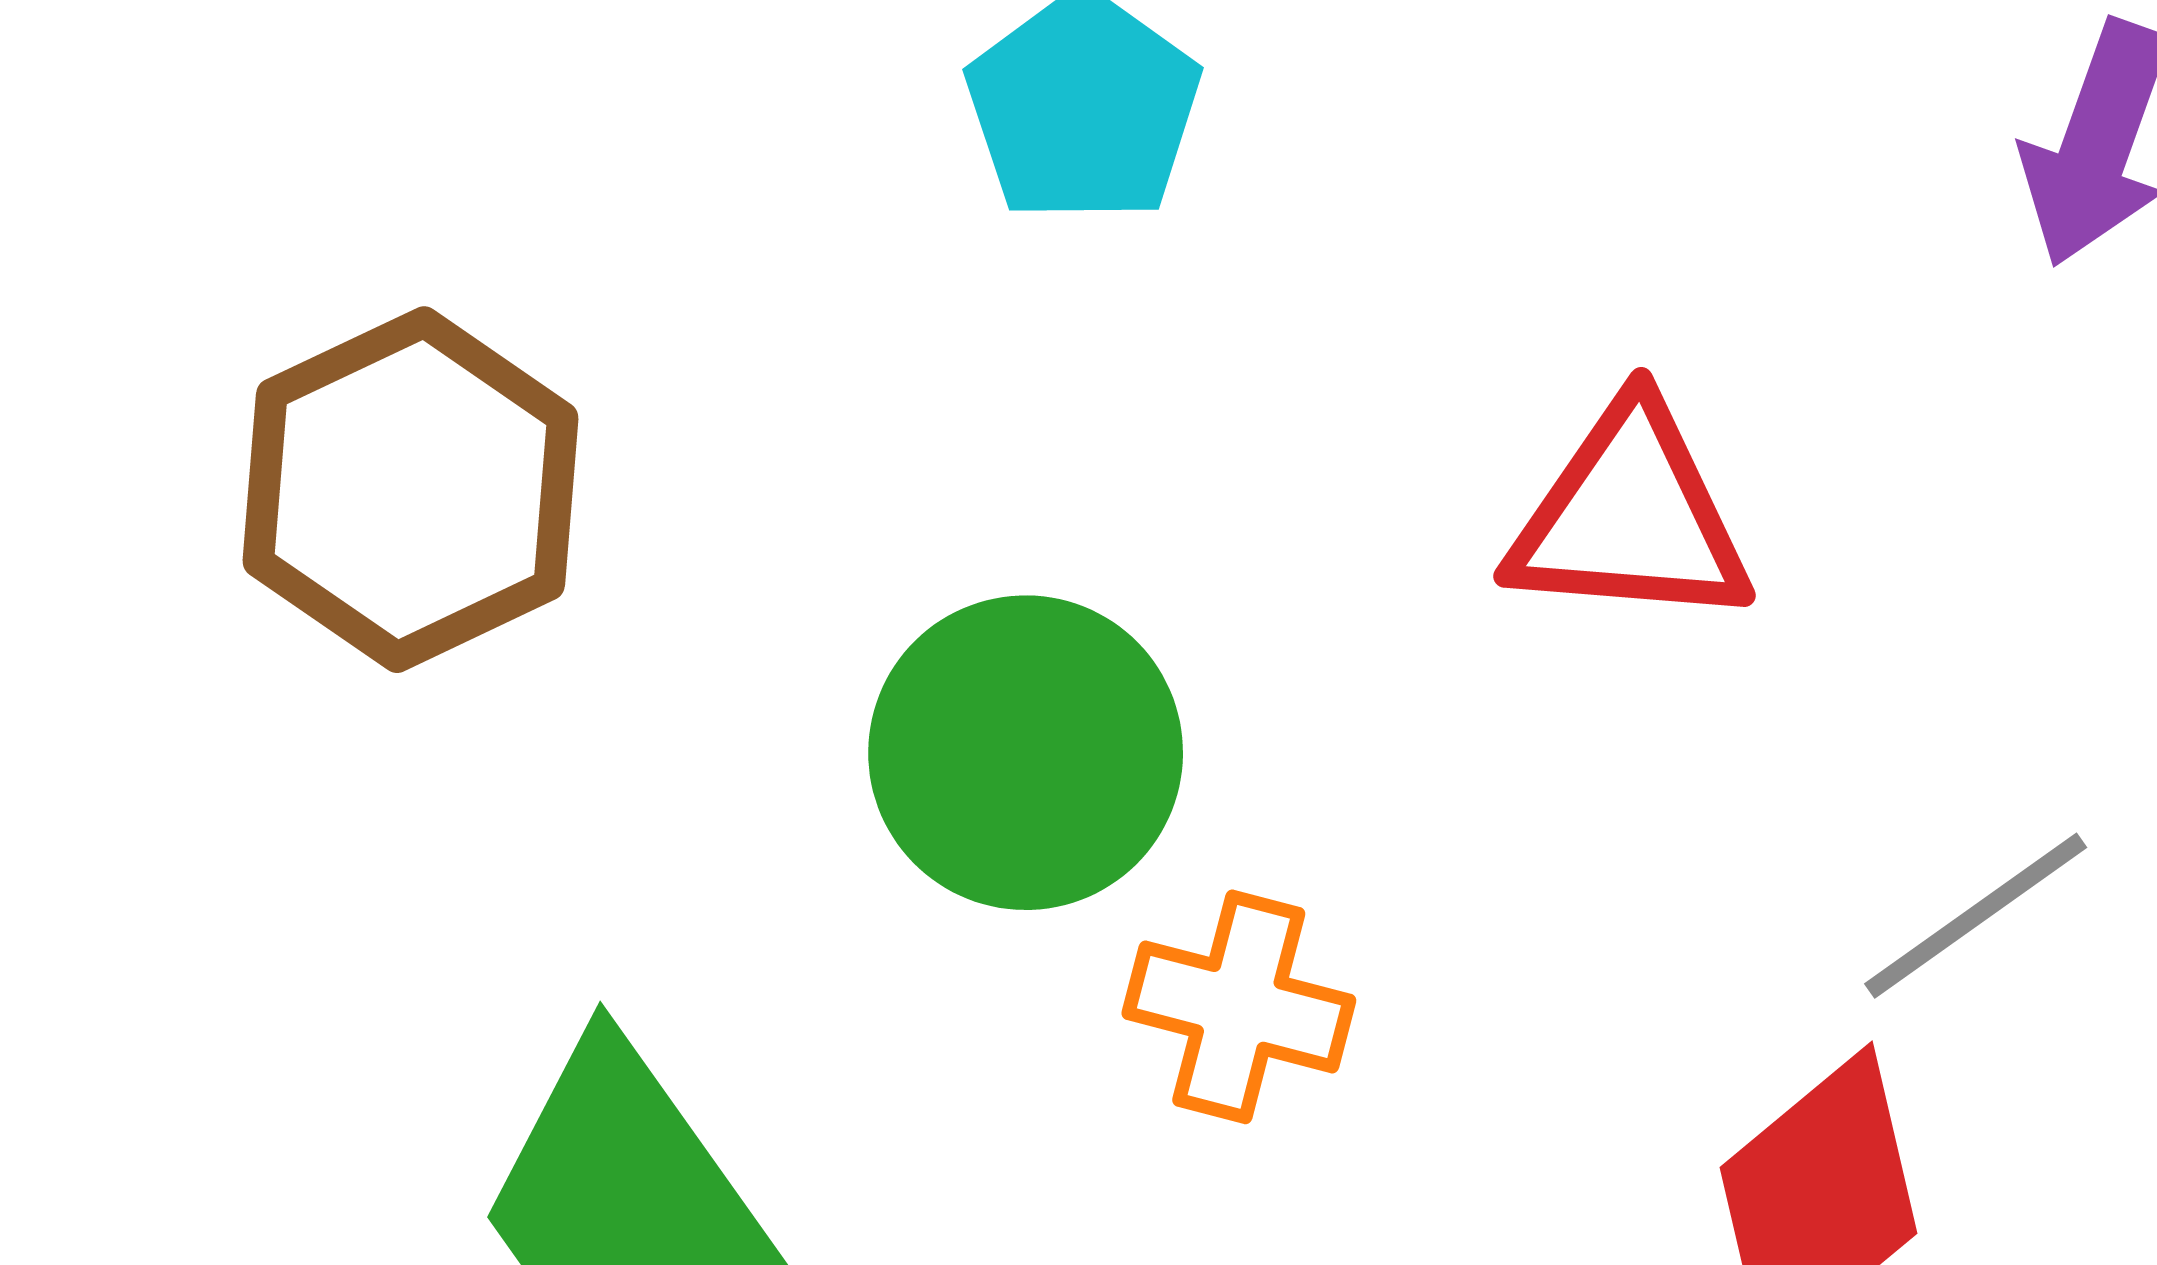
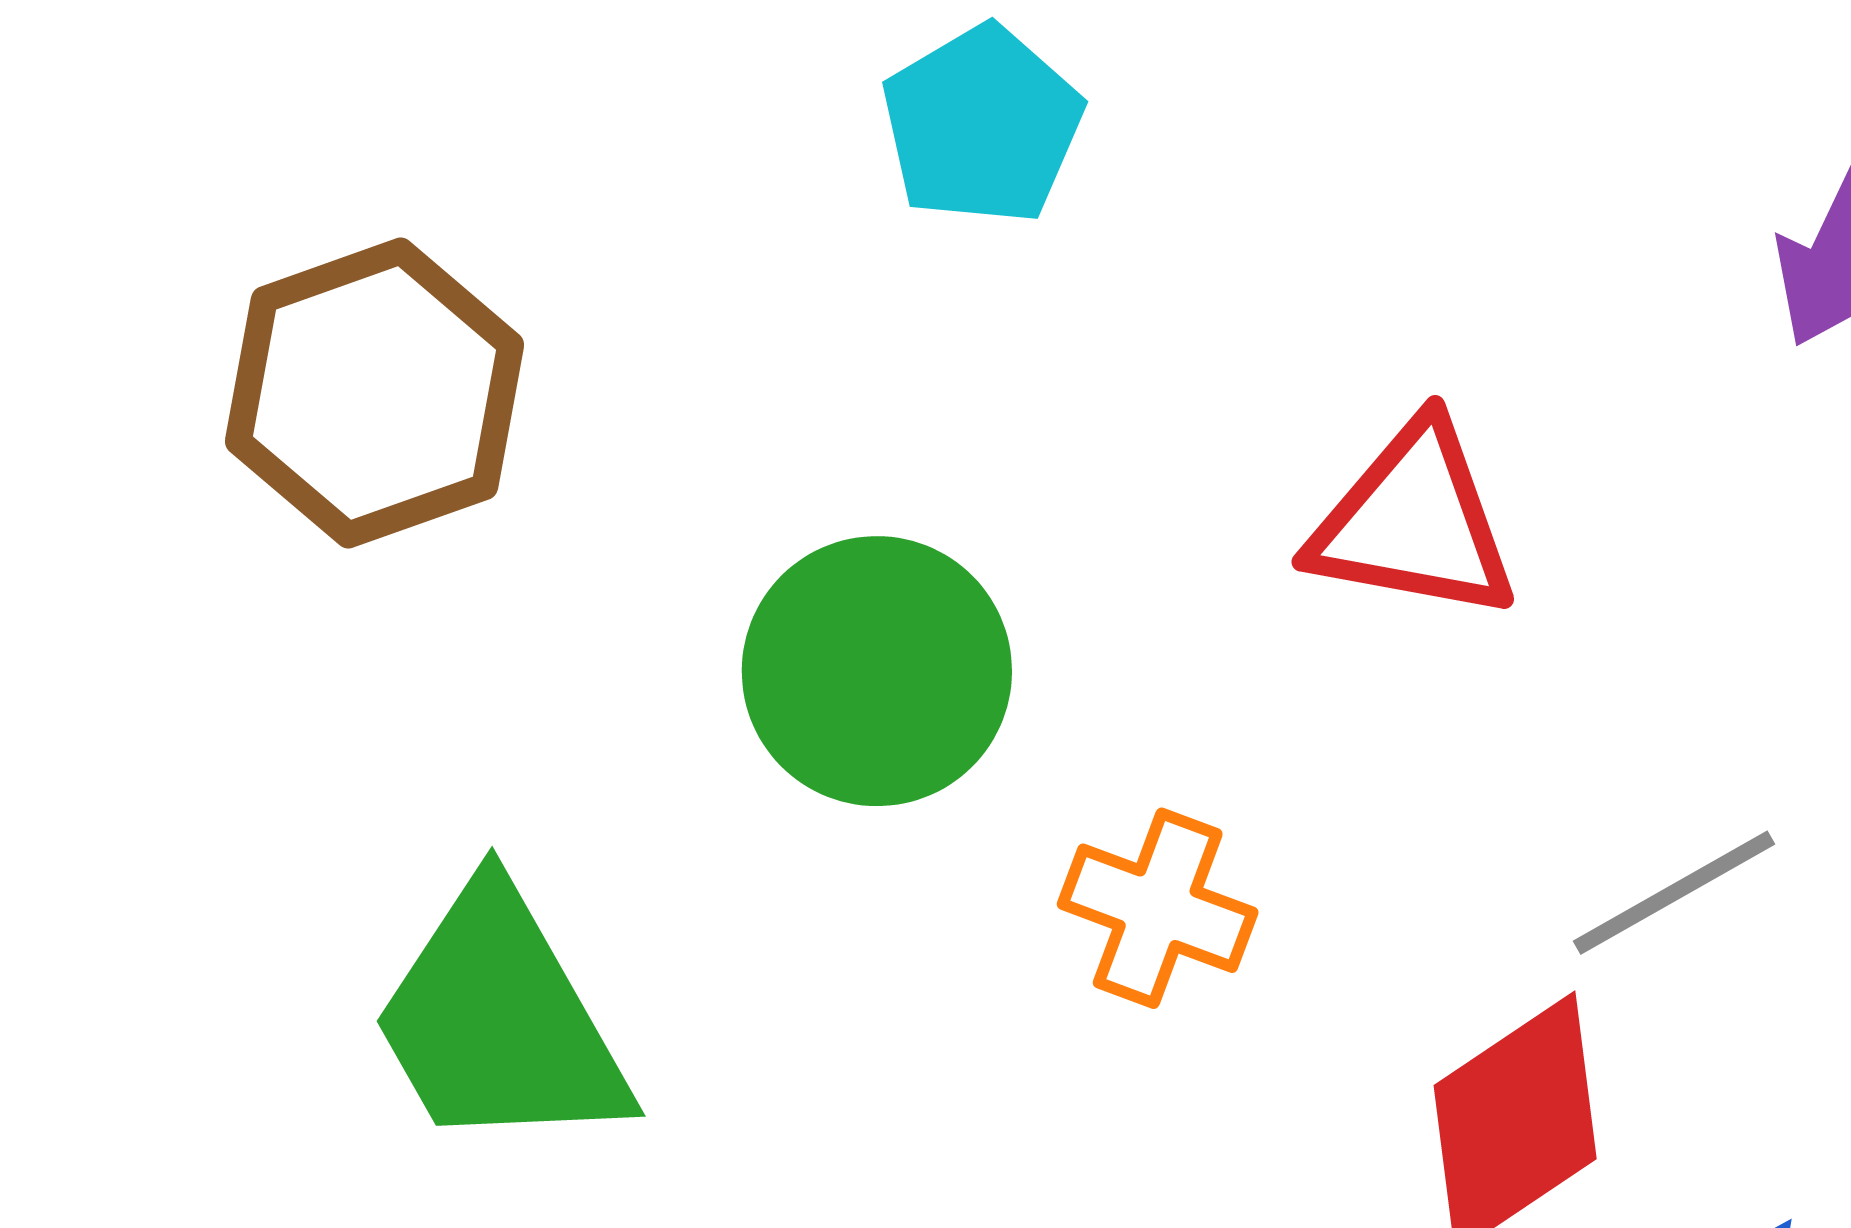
orange cross: (1239, 1007) -> (1158, 908), moved

